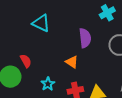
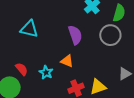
cyan star: (48, 84) -> (46, 72), moved

